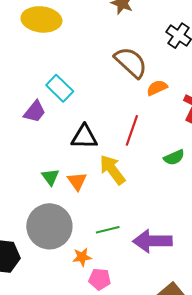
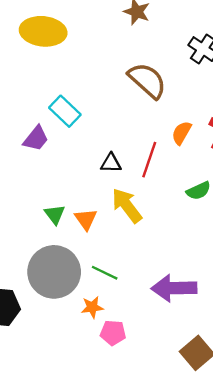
orange semicircle: (157, 88) -> (182, 133), moved, turned -35
black triangle: (84, 137) -> (111, 163), moved, size x0.7
green line: (108, 230) -> (105, 273), moved, turned 40

